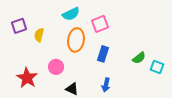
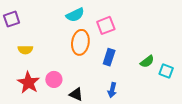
purple square: (19, 26) -> (12, 19), moved
yellow semicircle: (39, 35) -> (25, 50), moved, turned -104
pink circle: (56, 67) -> (54, 79), moved

